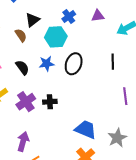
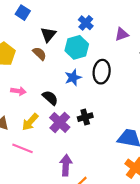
purple triangle: (98, 16) -> (122, 34), moved
black semicircle: (22, 67) -> (50, 98), moved

